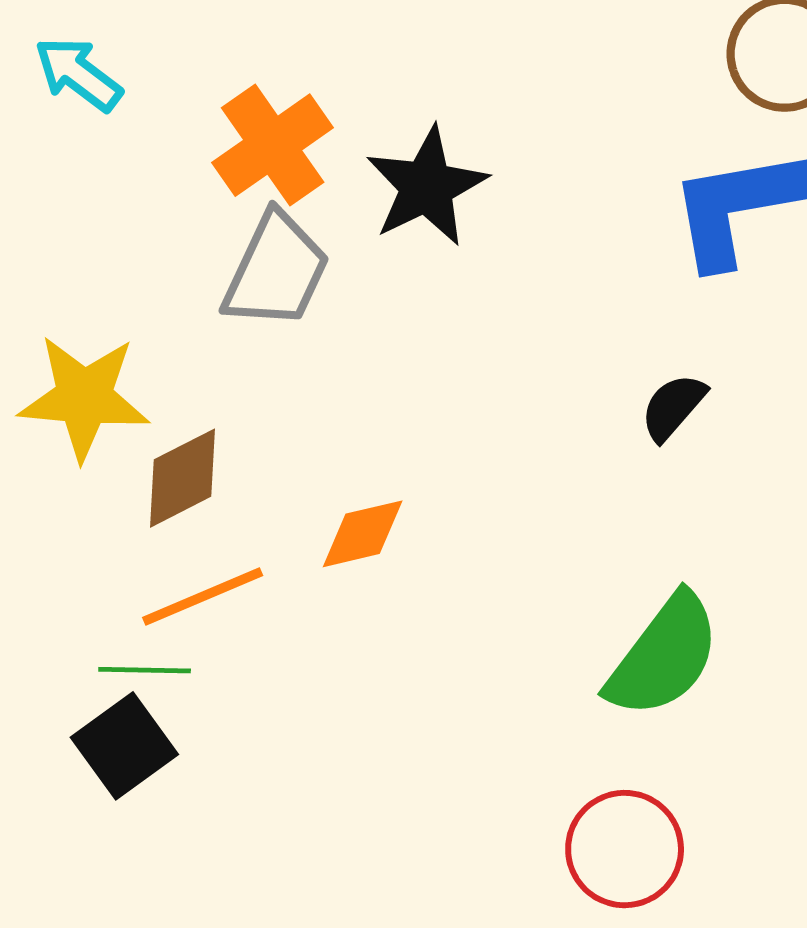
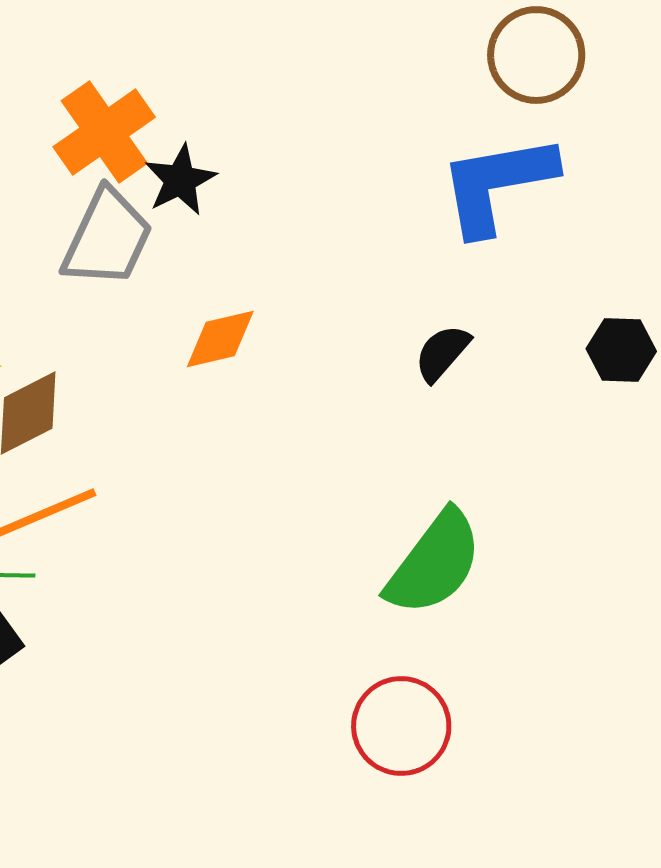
black star: (427, 187) -> (180, 180), moved, size x0.7
orange diamond: (363, 534) -> (220, 339), moved

